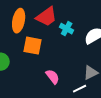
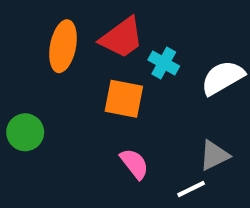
orange square: (33, 46) -> (124, 99), moved

